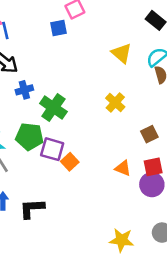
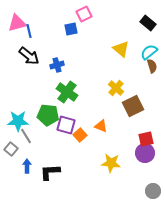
blue cross: (24, 90) -> (57, 65), moved
brown square: (149, 134) -> (133, 106), moved, size x1.5
orange triangle: (123, 168) -> (101, 126), moved
yellow star: (122, 240) -> (111, 163), moved

